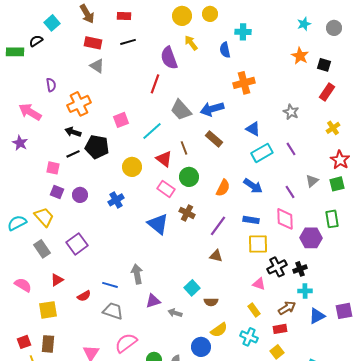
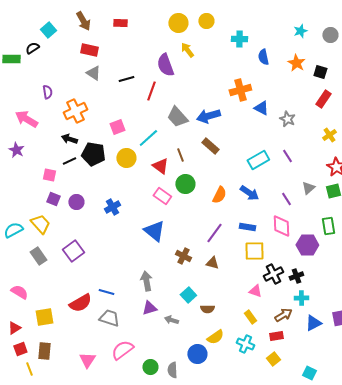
black line: (128, 42) -> (126, 79), moved
blue semicircle: (225, 50) -> (263, 57), moved
blue triangle: (253, 129) -> (261, 108), moved
yellow circle: (132, 167) -> (126, 158), moved
brown cross: (187, 213) -> (183, 256), moved
gray arrow: (137, 274) -> (146, 281), moved
red triangle: (57, 280) -> (14, 328), moved
red semicircle: (84, 296) -> (80, 303), size x1.6

